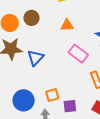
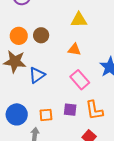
purple square: (70, 106) -> (70, 110), moved

